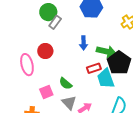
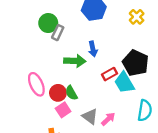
red circle: (45, 51) -> (58, 93), moved
green arrow: (106, 51) -> (75, 61), moved
green semicircle: (66, 84) -> (71, 93), moved, turned 32

